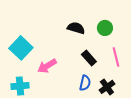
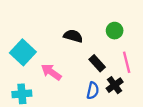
black semicircle: (76, 28) -> (73, 36), moved
pink arrow: (47, 66) -> (51, 72), turned 66
black cross: (107, 87) -> (115, 85), moved

